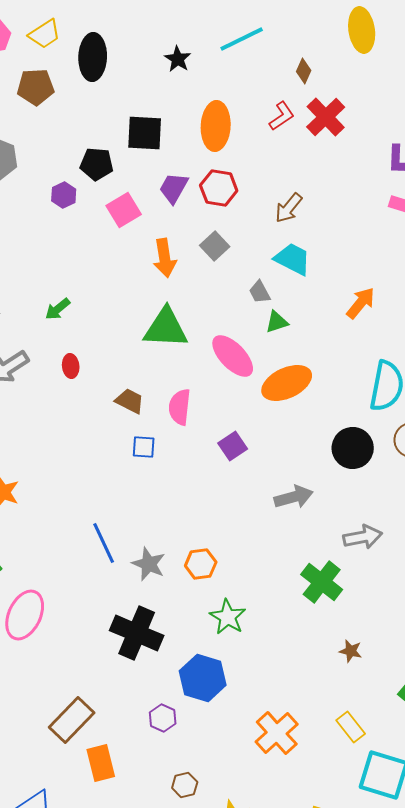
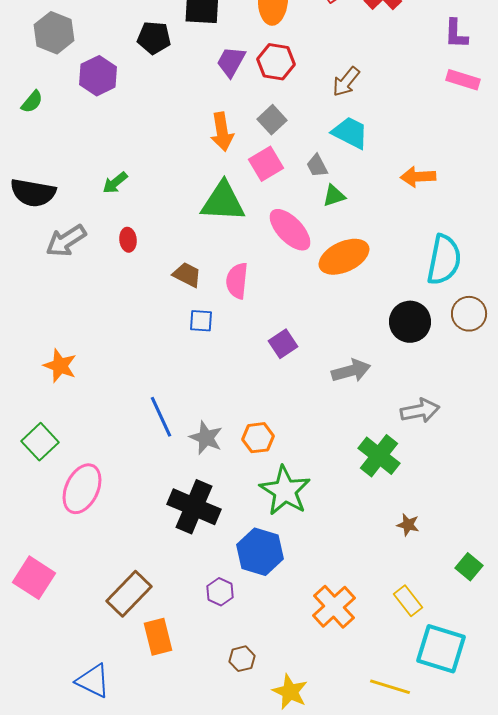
purple hexagon: (64, 195) -> (98, 76), moved, size x1.5
pink square: (124, 210) -> (266, 164), moved
orange arrow: (361, 303) -> (418, 177), turned -132
purple square: (233, 446) -> (283, 344), moved
green star: (228, 617) -> (285, 491), size x1.4

